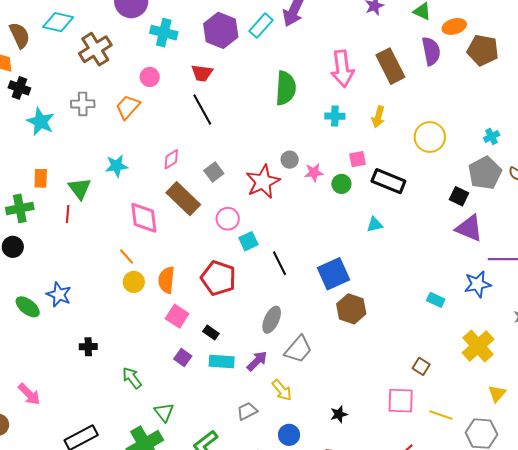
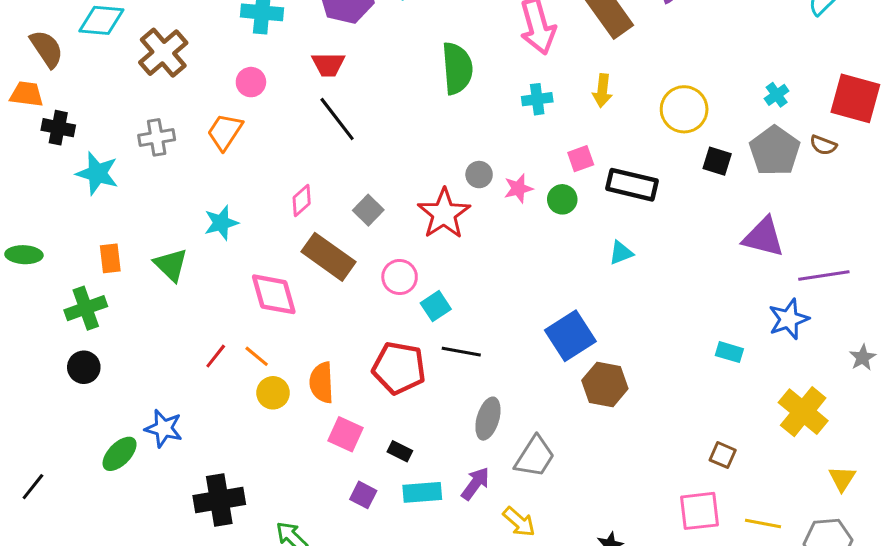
black square: (459, 196) -> (717, 161), moved
red line: (68, 214) -> (216, 356), moved, turned 42
black line: (279, 263) -> (461, 352), moved, turned -45
green ellipse: (28, 307) -> (120, 454), turned -75
black cross: (88, 347) -> (219, 500), size x1.8

